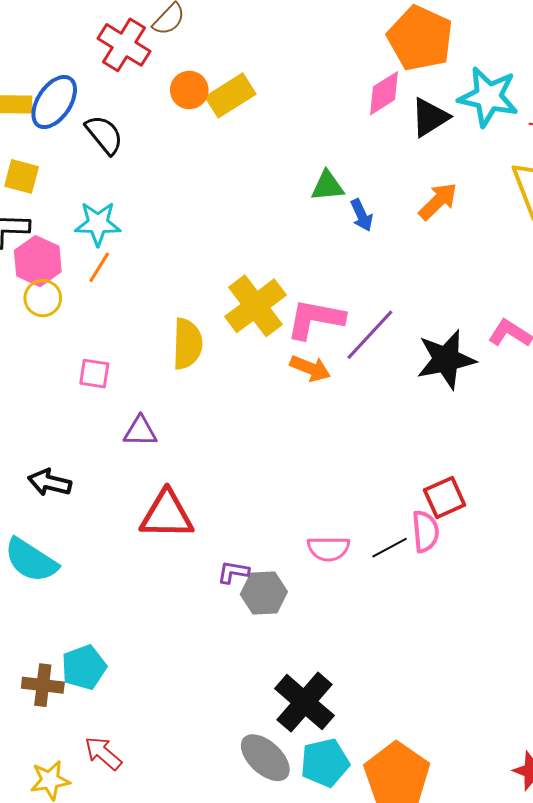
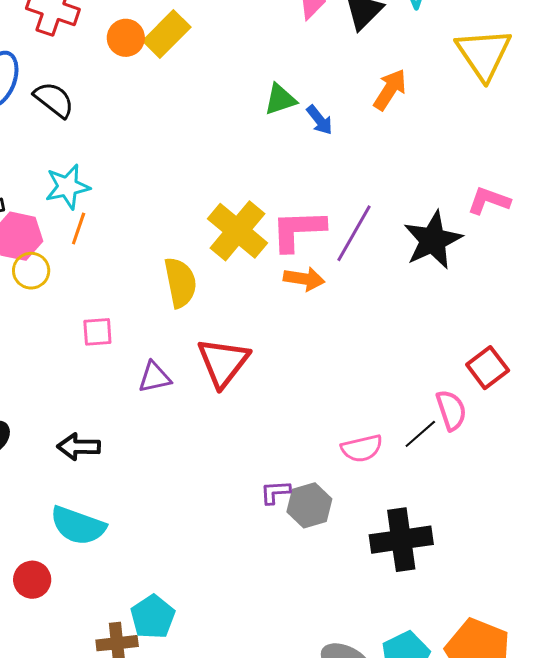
red square: (445, 497) -> (488, 368), moved
red triangle: (167, 515) -> (223, 362), moved, turned -40
black cross: (304, 702) -> (401, 540), moved, turned -36

